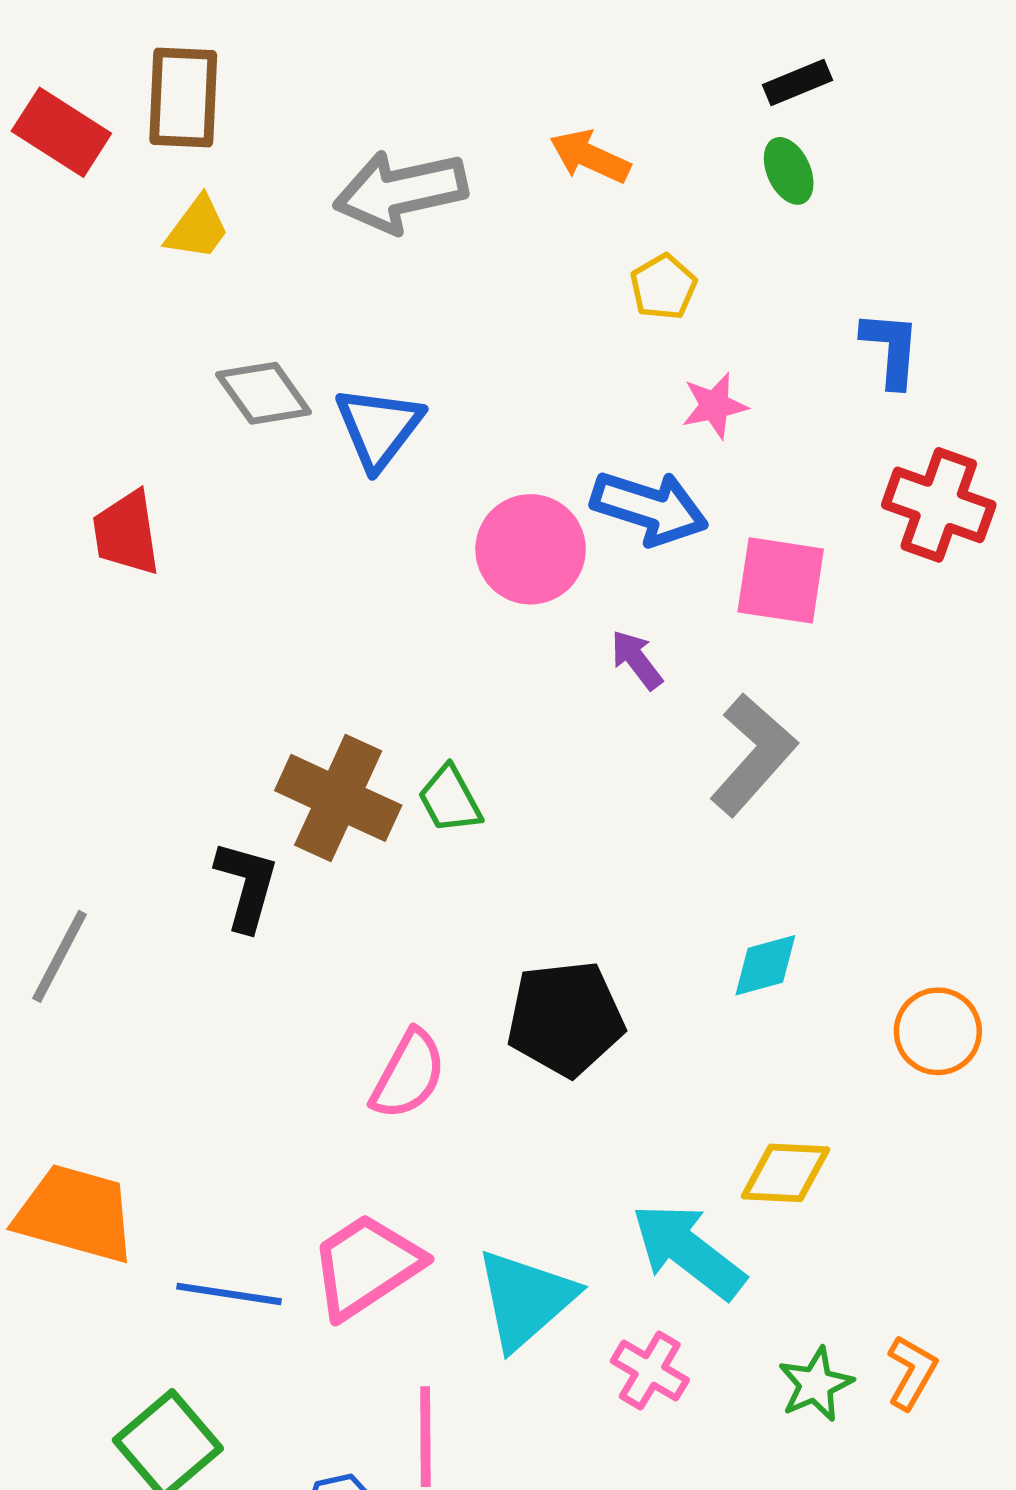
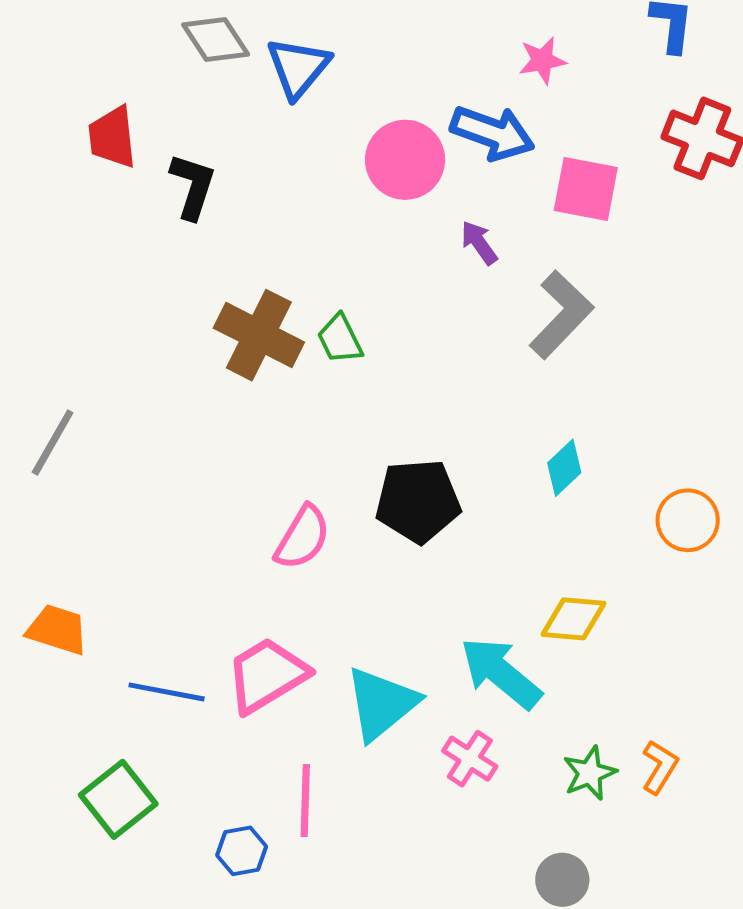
black L-shape: (247, 886) -> (193, 186), moved
cyan diamond: (765, 965) -> (564, 468), turned -30
orange trapezoid: (75, 1214) -> (57, 630), size x0.7

